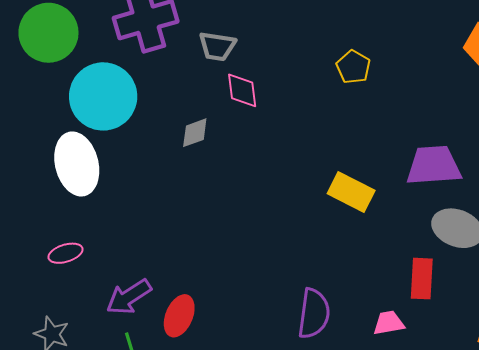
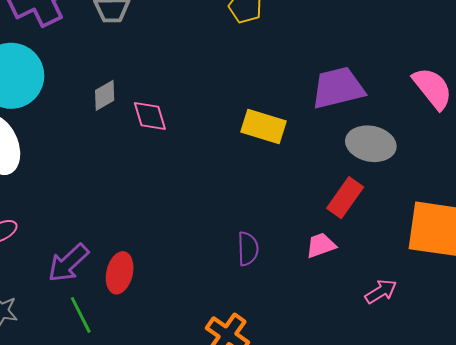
pink diamond: (242, 90) -> (150, 116), moved
red rectangle: (422, 279) -> (345, 198), turned 42
purple semicircle: (314, 314) -> (248, 249), size x0.7

